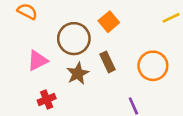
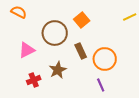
orange circle: (153, 66) -> (105, 59), moved
brown star: (78, 74) -> (58, 70), moved

